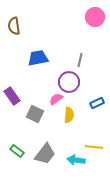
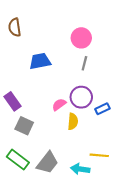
pink circle: (95, 17) -> (81, 38), moved
purple circle: (69, 82) -> (81, 97), moved
gray square: (35, 114) -> (24, 126), moved
green rectangle: (17, 151) -> (18, 160), size x1.5

